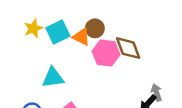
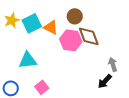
brown circle: (95, 28) -> (75, 16), moved
gray arrow: (156, 92) -> (113, 64), moved

